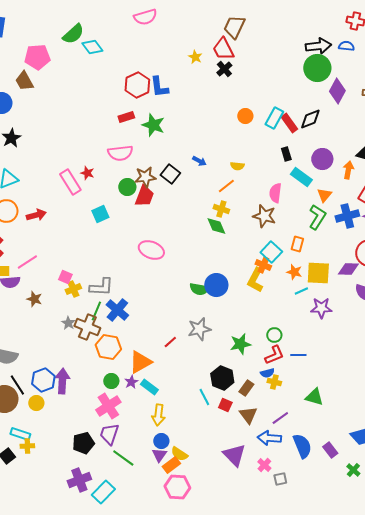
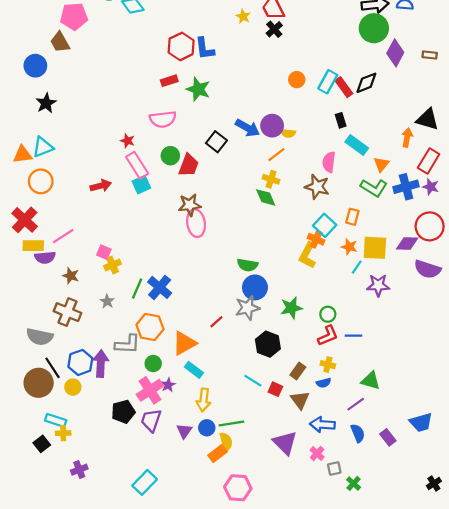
purple circle: (322, 159) -> (272, 126), moved
blue arrow: (199, 161) -> (247, 128), size x1.6
brown star: (145, 177) -> (190, 205), moved
pink rectangle: (70, 182) -> (137, 165), moved
red arrow: (36, 215) -> (101, 186), moved
green L-shape: (317, 217) -> (374, 188), turned 90
pink ellipse: (151, 250) -> (196, 223), turned 60
blue circle: (216, 285) -> (255, 287), moved
gray L-shape: (101, 287) -> (127, 344), moved
cyan line: (301, 291) -> (357, 267), turned -32
brown cross: (87, 327) -> (67, 312), moved
green star: (240, 344) -> (291, 308), moved
blue semicircle: (267, 373) -> (324, 383), moved
black hexagon: (222, 378) -> (268, 344), moved
purple star: (131, 382) -> (168, 385), moved
cyan line: (204, 397) -> (253, 381), turned -30
purple line: (280, 418) -> (356, 404), moved
black pentagon: (83, 443) -> (123, 412), moved
blue semicircle: (302, 446) -> (358, 433), size x0.7
yellow semicircle: (179, 454) -> (226, 442), turned -138
purple triangle: (159, 455) -> (184, 431), moved
green line: (123, 458) -> (231, 423), moved, turned -45
green cross: (353, 470) -> (354, 483), moved
purple cross: (79, 480) -> (79, 470), moved, size x0.7
pink hexagon: (177, 487) -> (238, 488), moved

